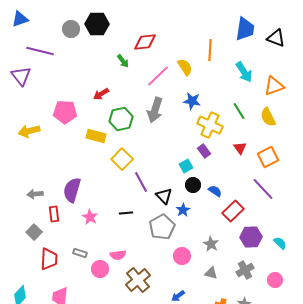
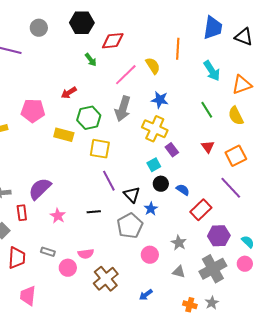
black hexagon: (97, 24) -> (82, 23), moved
yellow cross: (210, 125) -> (155, 129), moved
yellow square: (122, 159) -> (100, 149), moved, turned -35
purple semicircle: (72, 190) -> (40, 189), turned 30
gray cross: (245, 270) -> (213, 269), size x1.5
pink circle: (275, 280) -> (245, 264), moved

